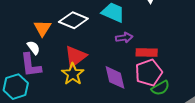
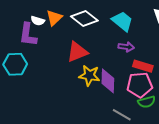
white semicircle: (34, 48) -> (38, 21), moved, turned 128
purple L-shape: (31, 65) -> (28, 35), moved
yellow star: (73, 74) -> (89, 76), moved, turned 30

